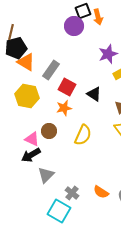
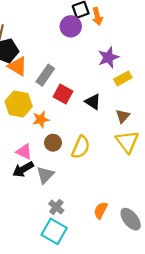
orange star: (64, 108) -> (41, 119), moved
brown circle: (49, 131) -> (53, 143), moved
gray triangle: (46, 175) -> (45, 175), moved
orange semicircle: (101, 192) -> (101, 210), turned 84
gray cross: (72, 193) -> (56, 207), moved

